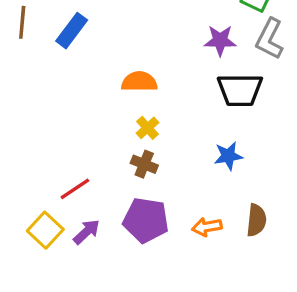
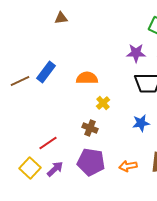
brown line: (22, 22) -> (20, 81), moved, turned 60
blue rectangle: (72, 31) -> (46, 72), moved
yellow cross: (148, 128) -> (103, 103), moved

